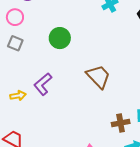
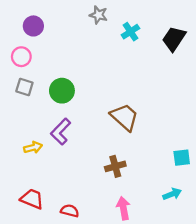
green circle: (60, 38) -> (62, 91), moved
brown cross: (121, 123) -> (115, 166), moved

